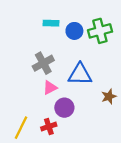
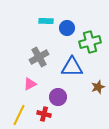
green cross: (100, 31) -> (90, 42), moved
pink triangle: (50, 88) -> (30, 84), moved
red cross: (49, 127) -> (44, 114), turned 32

